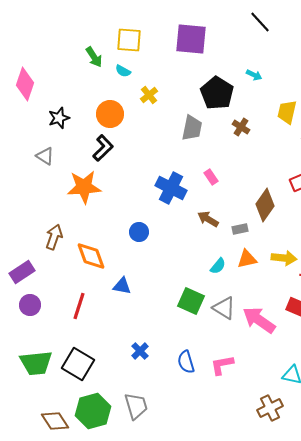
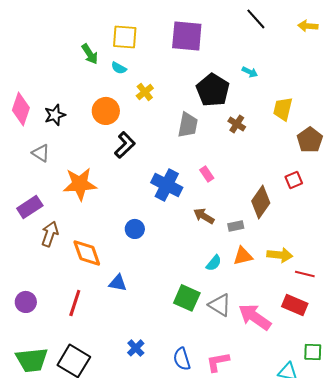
pink diamond: (25, 84) -> (21, 109), moved
black L-shape: (103, 148) -> (125, 145), moved
purple rectangle: (22, 272) -> (30, 207), moved

